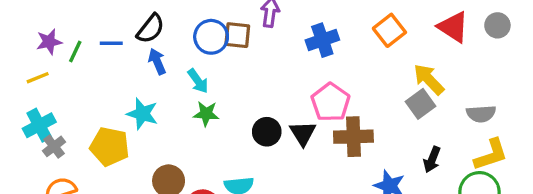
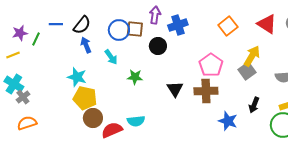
blue cross: (322, 40) -> (178, 25), moved
blue line: (111, 43) -> (56, 24), moved
yellow arrow: (429, 79) -> (252, 56), turned 75
pink pentagon: (331, 102) -> (211, 65), moved
green star: (206, 114) -> (135, 77), moved
cyan cross: (39, 125) -> (14, 84), turned -30
black circle: (267, 132) -> (158, 46), moved
yellow pentagon: (110, 146) -> (85, 98), moved

